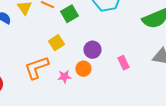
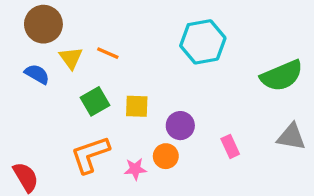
green square: (69, 14) -> (95, 101), moved
yellow square: (56, 43) -> (137, 106), moved, turned 35

